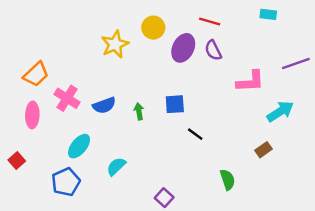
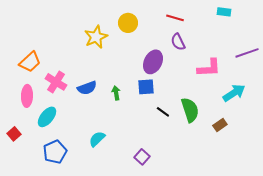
purple ellipse: (183, 48) -> (153, 62), moved
cyan ellipse: (79, 146) -> (47, 117), moved
green semicircle: (228, 180) -> (190, 110), moved, size x1.4
purple square: (164, 198) -> (142, 157), moved

